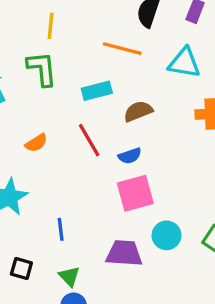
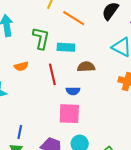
orange line: (122, 49) -> (74, 18), moved
green L-shape: (42, 69) -> (41, 38), moved
blue line: (61, 229) -> (20, 132), moved

